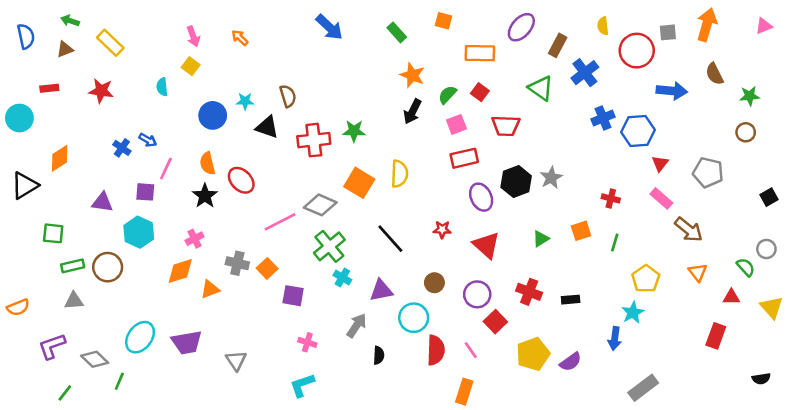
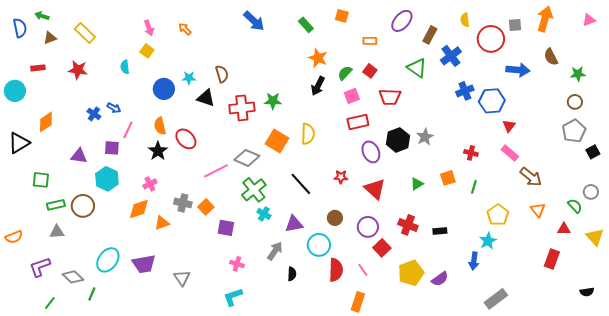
green arrow: (70, 21) -> (42, 16), moved
orange rectangle: (480, 53) -> (370, 41), size x0.6
gray pentagon: (708, 172) -> (574, 131), moved, turned 30

